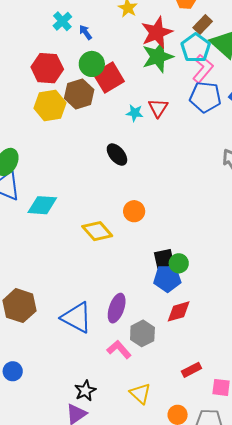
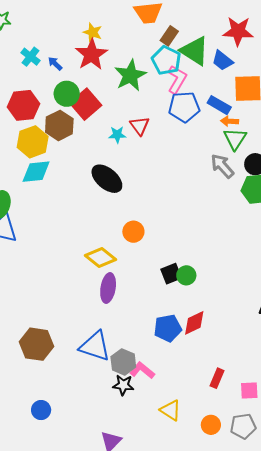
red star: (157, 33) -> (91, 55), moved
black ellipse: (117, 155) -> (107, 179), size x1.4
cyan diamond: (42, 205) -> (36, 172), moved
blue pentagon: (167, 278) -> (168, 328), moved
purple ellipse: (117, 308) -> (108, 288), moved
gray hexagon: (142, 333) -> (123, 362), moved
red rectangle: (191, 370) -> (217, 378), turned -30
black star: (85, 391) -> (123, 385), moved, turned -30

